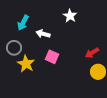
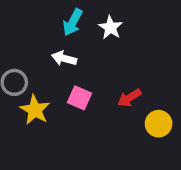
cyan arrow: (23, 23) -> (73, 22), moved
red arrow: (92, 53) -> (129, 98), moved

